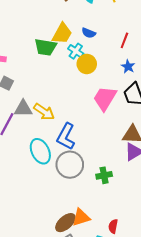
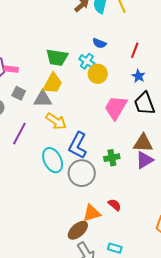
yellow trapezoid: (62, 34) -> (53, 83), moved
gray triangle: (23, 109) -> (43, 99), moved
green cross: (104, 175) -> (112, 158), moved
orange triangle: (81, 217) -> (92, 213), moved
red semicircle: (113, 226) -> (115, 205), moved, turned 120

